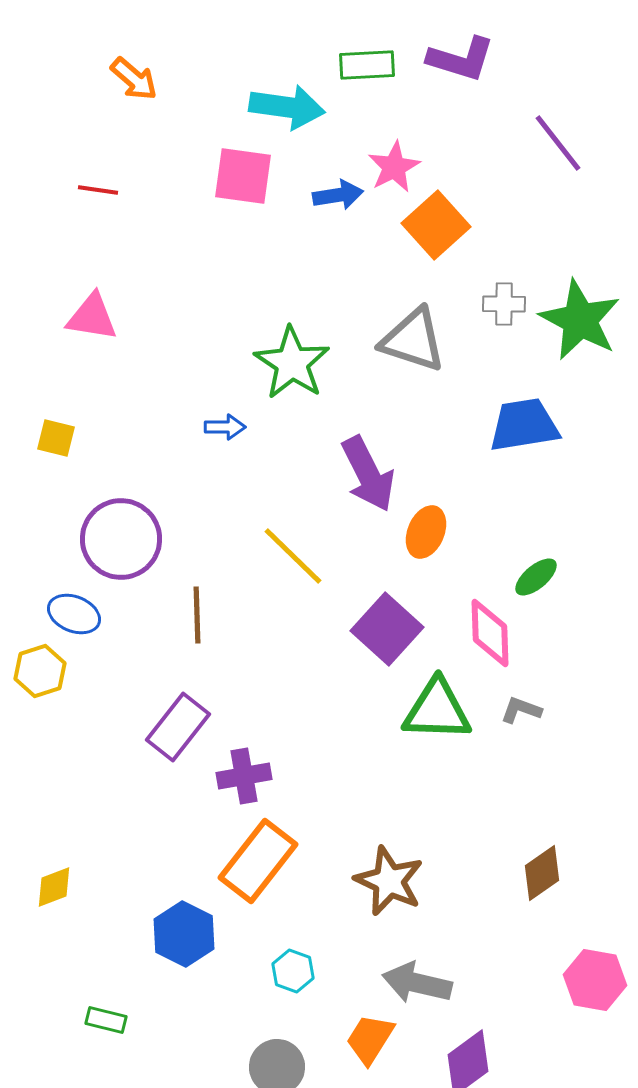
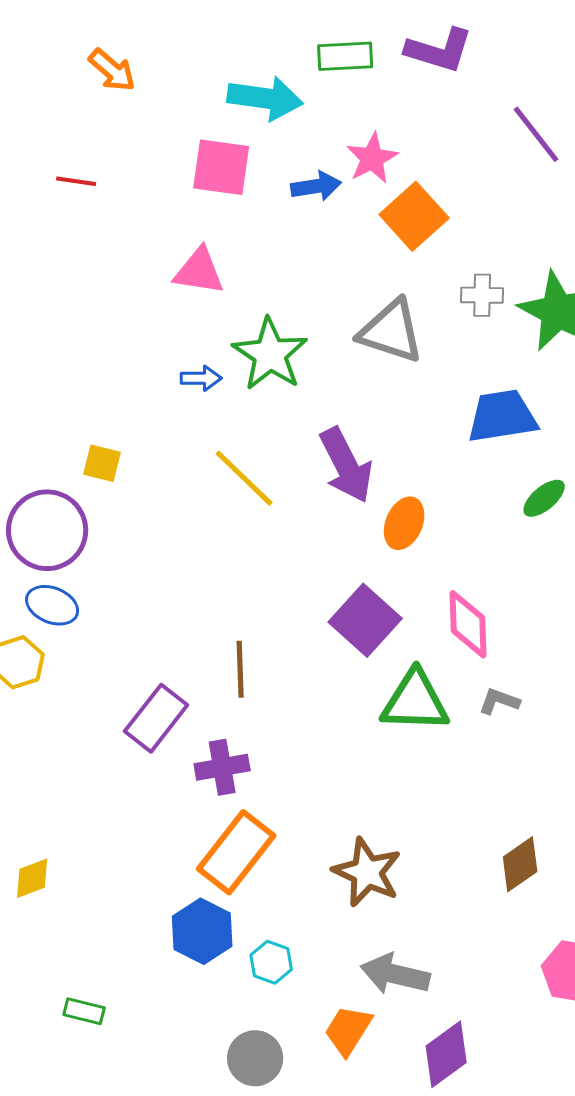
pink triangle: (92, 317) -> (199, 271), moved
blue arrow: (225, 427) -> (201, 378), moved
yellow square: (56, 438) -> (102, 463), moved
purple circle: (121, 539) -> (47, 530), moved
yellow line: (293, 556) -> (244, 478), moved
green ellipse: (536, 577) -> (544, 498), moved
brown line: (197, 615) -> (240, 669), moved
blue hexagon: (184, 934) -> (202, 931), moved

